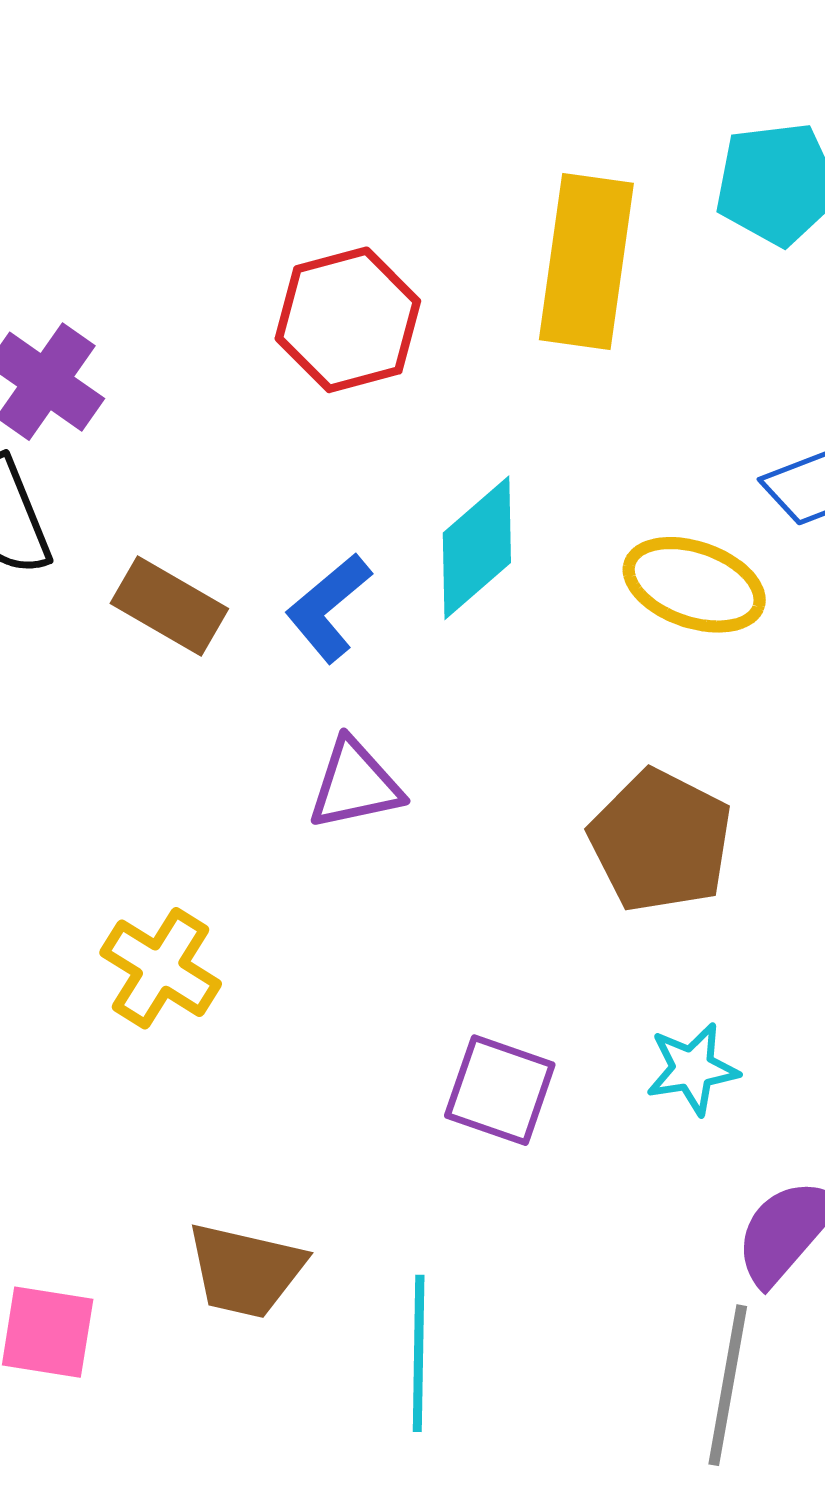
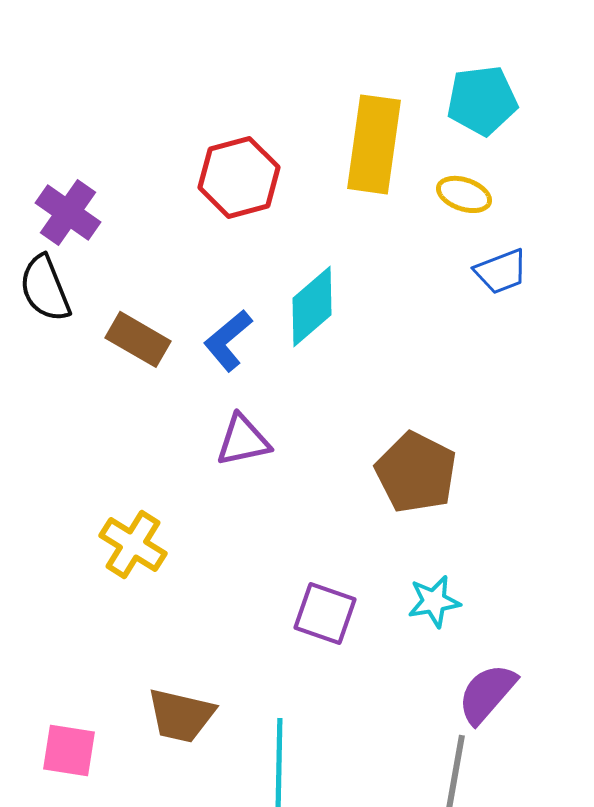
yellow ellipse: (694, 585) -> (464, 194), moved, size x0.7

